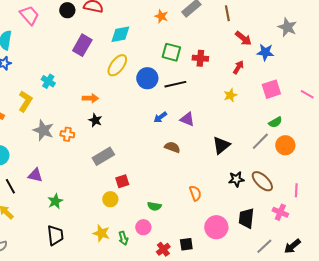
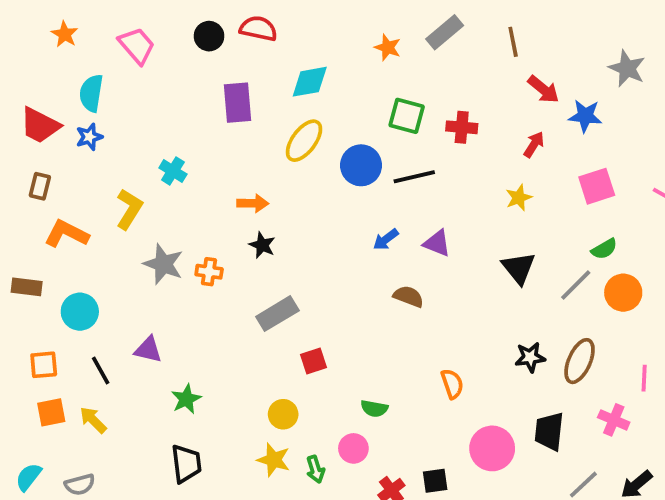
purple rectangle: (82, 45) -> (238, 103), turned -35
black triangle: (221, 145) -> (519, 268), moved, turned -30
brown ellipse: (262, 181) -> (580, 361), turned 70
yellow circle: (110, 199) -> (283, 414), moved

